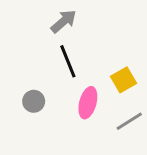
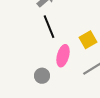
gray circle: (34, 101) -> (42, 76), moved

